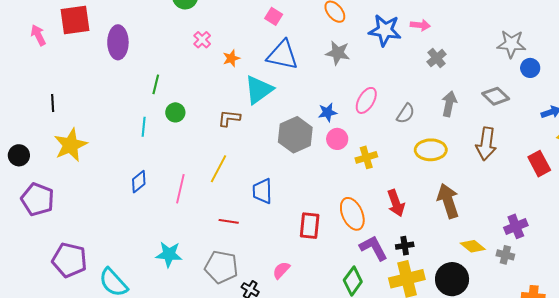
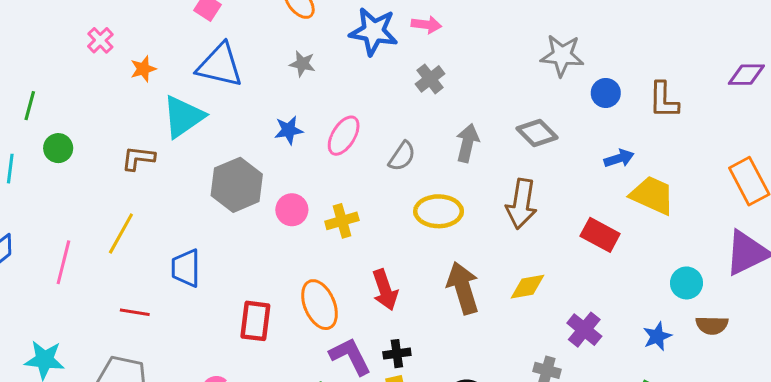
gray star: (338, 53) -> (302, 64), size x0.7
gray cross: (437, 58) -> (430, 79), moved
blue circle: (530, 68) -> (606, 93), moved
blue star: (328, 112) -> (289, 130), moved
pink circle: (337, 139) -> (292, 210), moved
red rectangle: (539, 164) -> (600, 235), turned -35
purple cross: (516, 226) -> (584, 330), moved, turned -30
yellow diamond: (473, 246) -> (527, 287), moved, turned -50

